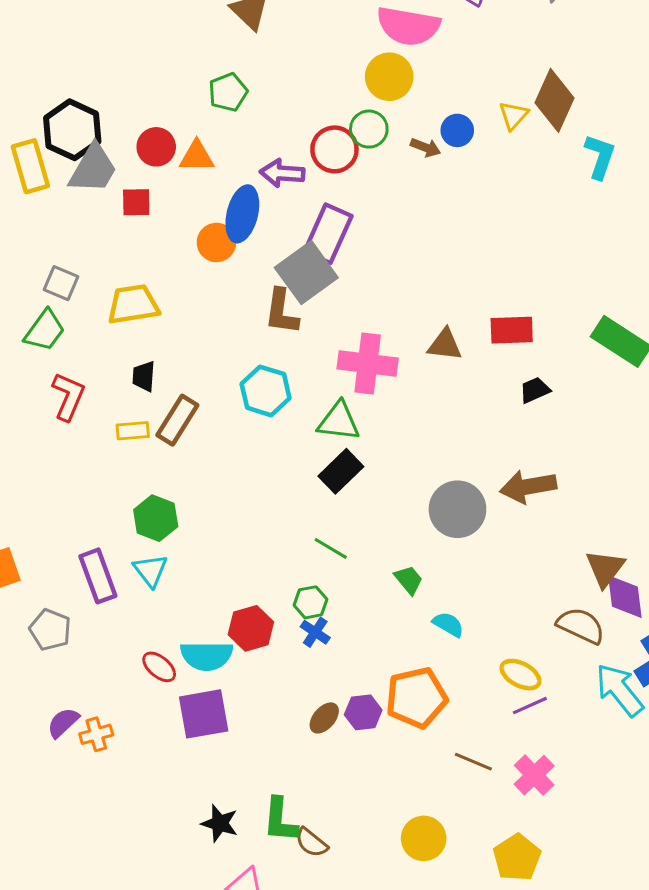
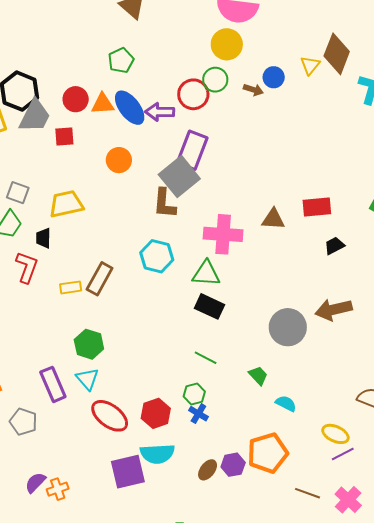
blue ellipse: (242, 214) -> (130, 108), moved, turned -48
black trapezoid: (144, 376) -> (43, 238), moved
black rectangle: (341, 471) -> (209, 306), turned 72
cyan semicircle: (207, 656) -> (157, 454), moved
red ellipse: (159, 667) -> (110, 416), moved, size x1.6

